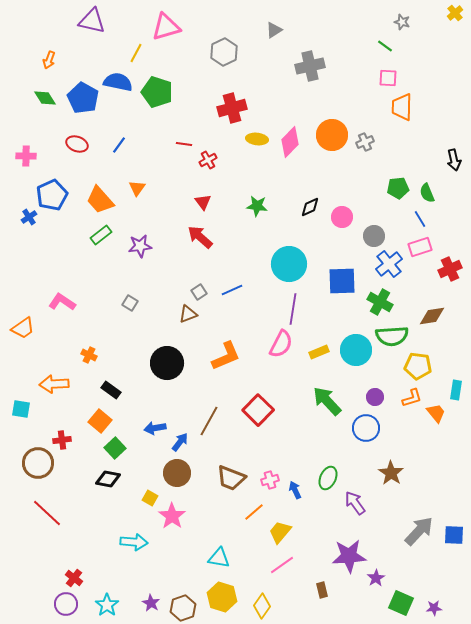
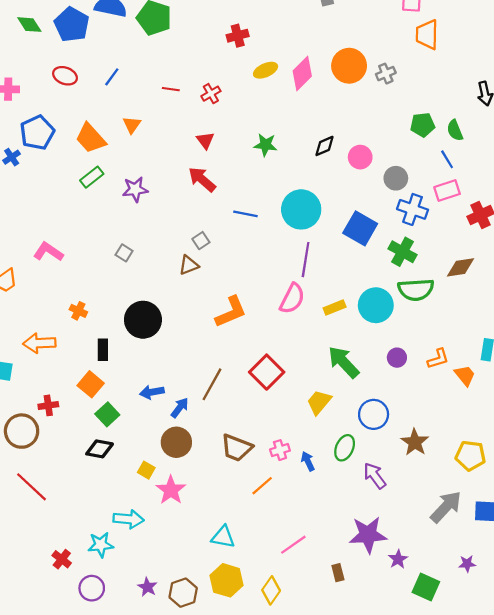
red cross: (232, 108) -> (238, 36), size x0.7
yellow ellipse: (257, 139) -> (266, 70), turned -30
red line: (184, 144) -> (171, 89), moved
blue cross: (389, 264) -> (413, 209), turned -32
blue square: (342, 281) -> (360, 228), turned 32
blue line: (232, 290) -> (245, 214), moved, turned 35
black circle: (167, 363) -> (143, 320), moved
yellow pentagon: (418, 366) -> (470, 456), moved
black rectangle: (111, 390) -> (103, 350), turned 54
blue circle: (366, 428) -> (374, 414), moved
yellow trapezoid: (280, 532) -> (319, 402), moved
purple circle: (66, 604) -> (92, 588), moved
cyan star: (107, 605) -> (101, 545), moved, turned 30
purple star: (434, 608) -> (467, 564), moved

